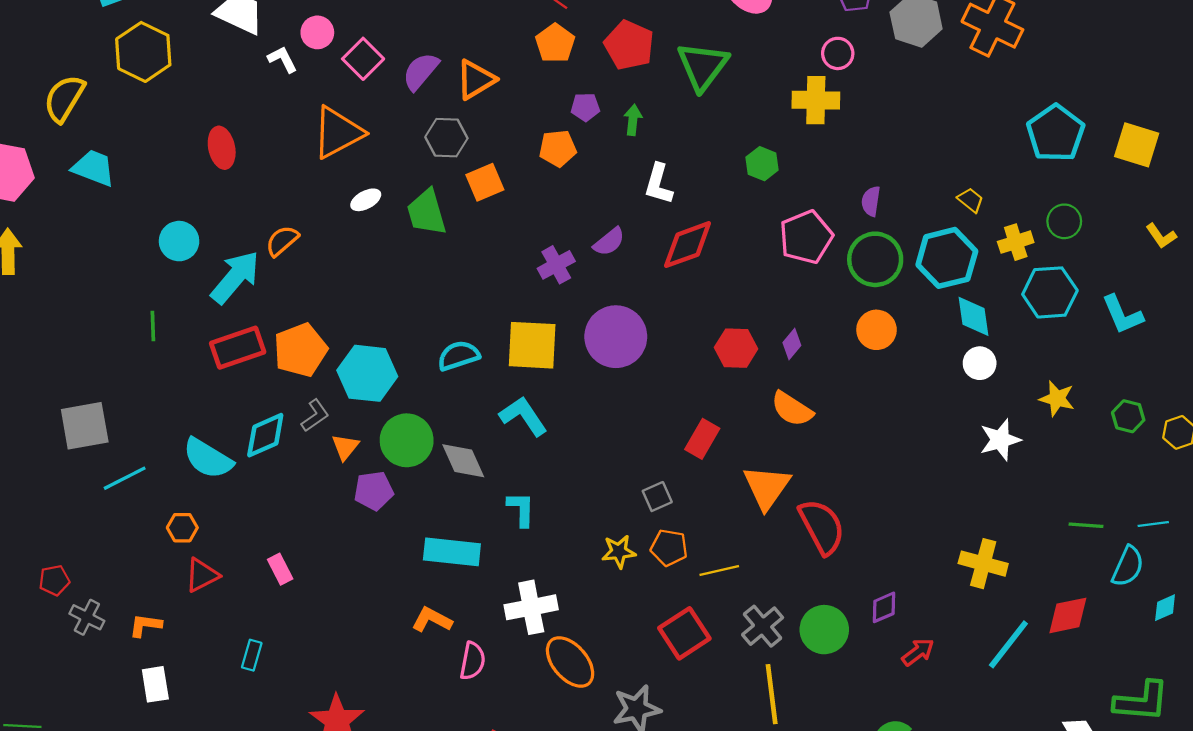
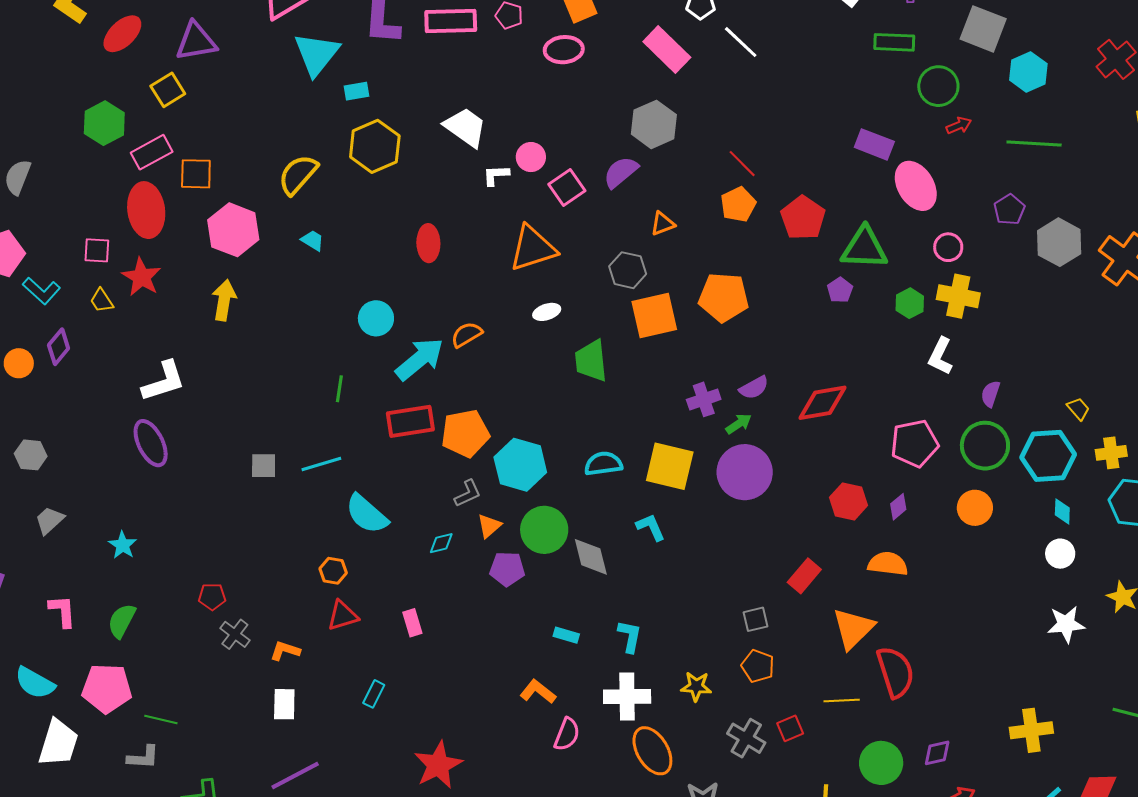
pink circle: (838, 53) -> (948, 247), moved
white L-shape: (282, 59) -> (496, 175), turned -76
green triangle: (703, 66) -> (864, 248), turned 45
purple semicircle: (421, 71) -> (621, 172), moved
orange triangle: (476, 80) -> (663, 224), size x0.7
purple pentagon: (585, 107) -> (840, 290), moved, turned 30
green arrow: (633, 120) -> (739, 424), moved, turned 40
orange pentagon: (558, 148) -> (724, 297), size x1.5
green hexagon: (762, 164) -> (910, 303), moved
cyan trapezoid: (94, 168) -> (313, 240), size x0.6
orange square: (485, 182) -> (654, 315), size x1.4
white L-shape: (659, 184) -> (940, 356), moved
green trapezoid: (427, 212) -> (591, 361), moved
pink pentagon: (806, 237) -> (915, 443), moved
cyan diamond: (973, 316) -> (1062, 511), size x0.7
orange semicircle: (792, 409) -> (888, 564), turned 144
cyan L-shape: (523, 416) -> (651, 527), size x0.7
gray square: (85, 426) -> (264, 466), size x0.6
cyan diamond: (265, 435) -> (441, 543), moved, size x0.6
cyan line: (125, 478) -> (321, 464), moved
cyan L-shape: (521, 509) -> (630, 636), moved
cyan rectangle: (452, 552) -> (566, 635), size x0.5
yellow star: (619, 552) -> (696, 686), moved
yellow cross: (983, 564) -> (1031, 730), turned -33
yellow line: (719, 571) -> (842, 701), moved
gray cross: (763, 626) -> (746, 738), moved, turned -30
red square: (684, 633) -> (790, 728), moved, size x0.6

